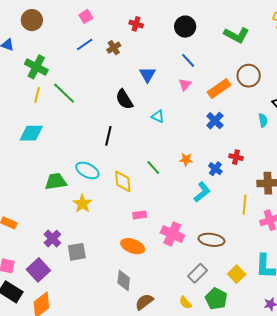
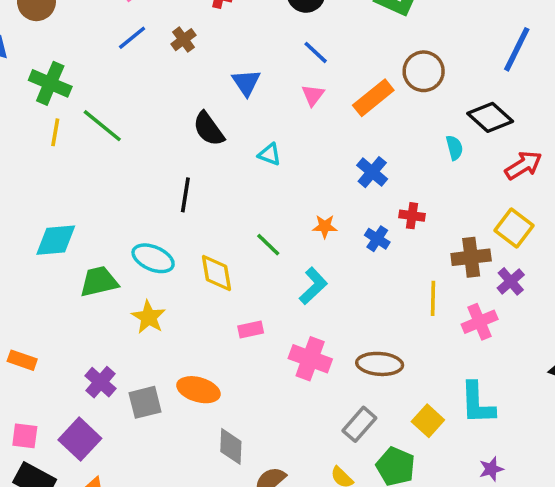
blue cross: (215, 121) -> (372, 172), moved
cyan diamond: (31, 133) -> (56, 240), moved
cyan L-shape: (202, 192) -> (313, 286), moved
orange ellipse: (133, 246) -> (198, 390), moved

